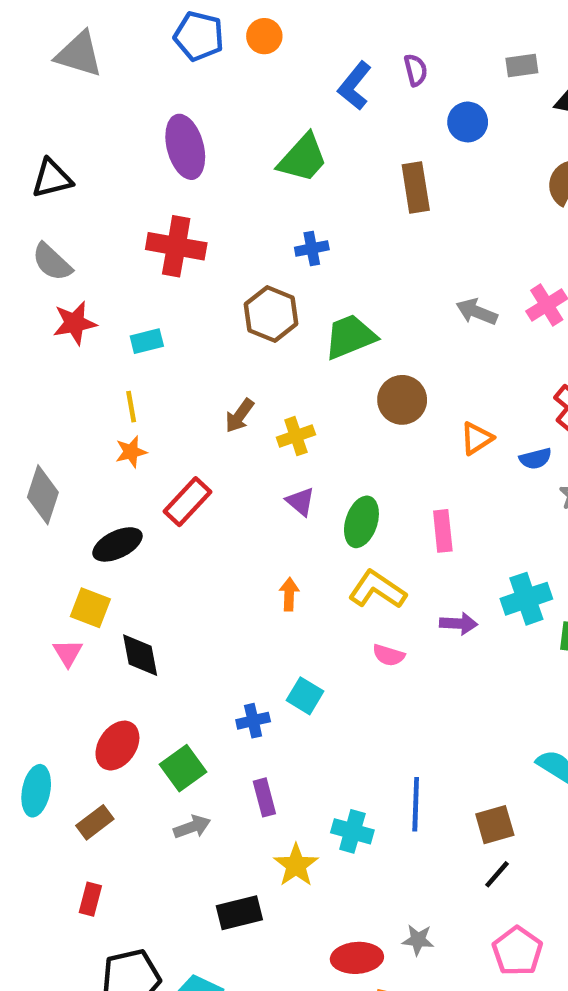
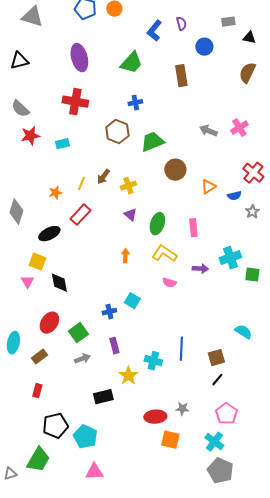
black triangle: (52, 178) -> (19, 61), moved
yellow line: (131, 407) -> (81, 184), moved, turned 32

